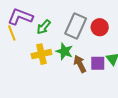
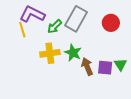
gray rectangle: (76, 26) -> (76, 19), moved
red circle: (100, 27) -> (111, 23), moved

